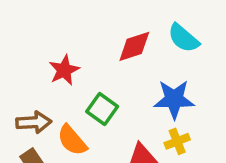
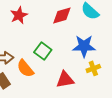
red star: (64, 70) -> (19, 15), moved
yellow cross: (177, 141) -> (93, 68), moved

